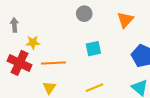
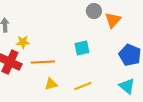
gray circle: (84, 14) -> (94, 11), moved
yellow triangle: (49, 88) -> (51, 84), moved, turned 40

